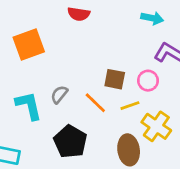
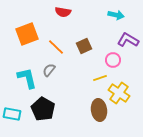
brown square: (115, 79) -> (84, 46), moved, turned -35
orange line: (95, 103) -> (56, 47), moved
black pentagon: (70, 142) -> (43, 109), moved

